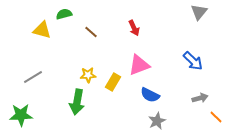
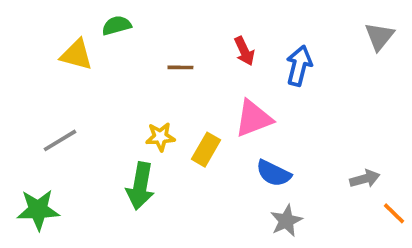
gray triangle: (199, 12) -> (379, 36), moved
brown line: (91, 32) -> (180, 67), moved, turned -40
blue arrow: (193, 61) -> (299, 66), moved, turned -120

